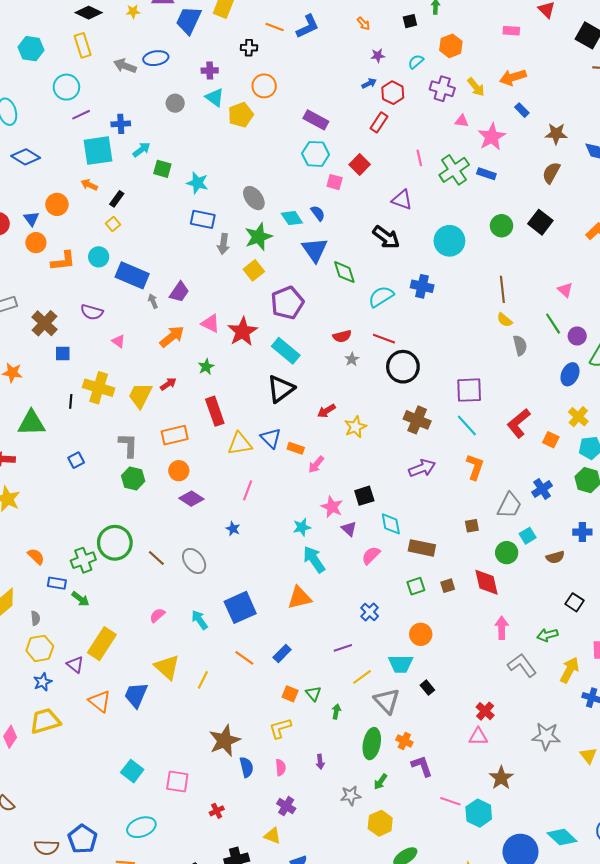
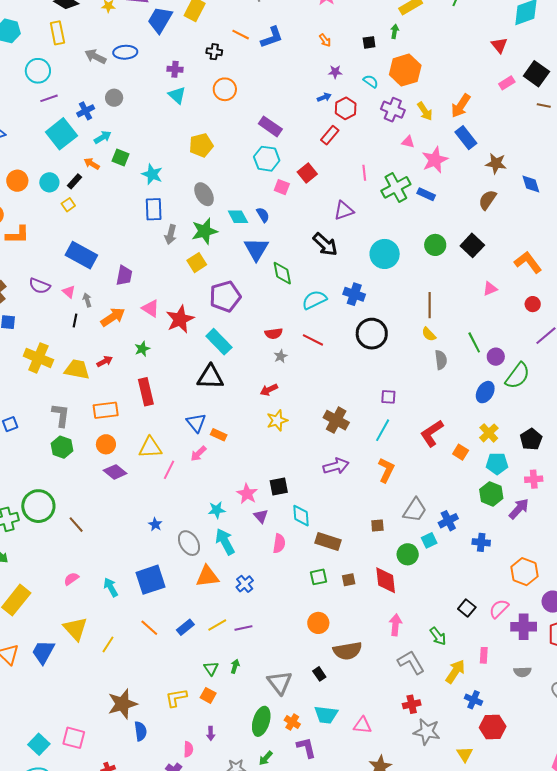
pink rectangle: (511, 31) -> (507, 83), moved, turned -42
orange hexagon: (451, 46) -> (405, 70), size x1.4
cyan semicircle: (416, 62) -> (371, 81), turned 70
orange arrow: (513, 77) -> (461, 106), turned -45
gray circle: (175, 103) -> (114, 98), moved
blue rectangle: (522, 110) -> (466, 138), size x1.6
yellow pentagon: (241, 115) -> (201, 145), moved
blue cross: (121, 124) -> (86, 111), turned -30
cyan square: (98, 151) -> (61, 134), turned -36
orange arrow: (89, 185) -> (92, 164), moved
purple triangle: (402, 200) -> (344, 211), turned -45
blue rectangle: (203, 219) -> (154, 209), turned 70
cyan circle: (99, 257) -> (49, 182), moved
pink triangle: (565, 290) -> (490, 289), moved, turned 49
purple trapezoid: (179, 292) -> (124, 275), turned -30
gray arrow: (153, 301) -> (87, 300), moved
pink triangle: (118, 341) -> (69, 292), moved
black circle: (403, 367) -> (372, 334), moved
black triangle: (281, 389) -> (210, 377), turned 32
purple square: (469, 390) -> (388, 397), size x0.6
yellow trapezoid: (140, 395) -> (77, 369), turned 68
black line: (71, 401) -> (75, 320), moved
red arrow: (326, 411) -> (269, 390), moved
cyan line: (467, 425) -> (383, 430), turned 65
yellow triangle: (240, 444) -> (150, 448), moved
pink arrow: (316, 464) -> (198, 454), moved
blue cross: (542, 489) -> (448, 521), moved
blue star: (233, 529) -> (155, 524), moved
pink semicircle: (371, 555) -> (279, 543), turned 138
brown semicircle: (555, 557) -> (347, 651), moved, size x1.6
gray ellipse: (194, 561) -> (189, 543), moved
blue cross: (370, 612) -> (245, 584), moved
green arrow: (547, 635) -> (438, 636), turned -120
cyan trapezoid: (401, 664) -> (326, 715), moved
yellow line: (362, 677) -> (217, 625), moved
orange square: (290, 694) -> (208, 695), moved
red cross: (485, 711) -> (412, 704), moved, turned 30
green arrow: (336, 712) -> (235, 666), moved
pink semicircle: (281, 768) -> (188, 749), moved
cyan square: (132, 771) -> (39, 744), moved

